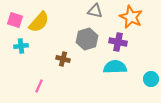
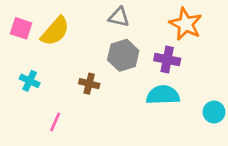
gray triangle: (95, 11) -> (119, 17), moved
cyan cross: (21, 46) -> (30, 81), moved, turned 32

